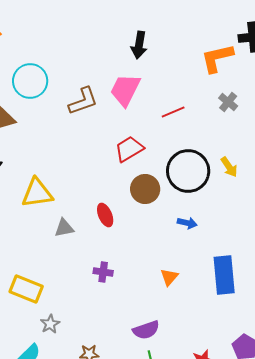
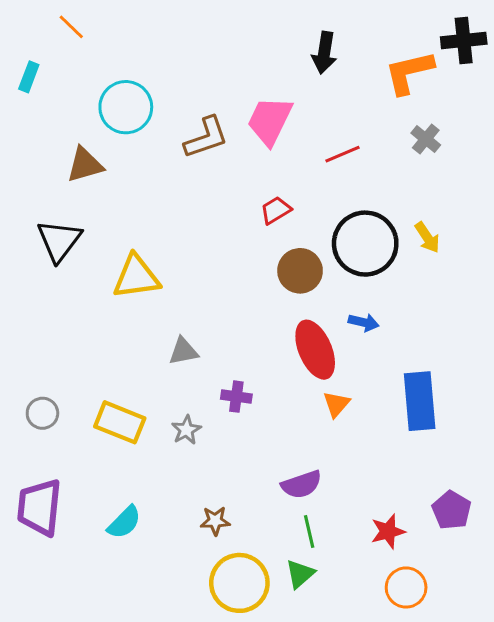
black arrow: (139, 45) -> (324, 53), moved
red trapezoid: (129, 149) -> (276, 210), size x0.7
red ellipse: (105, 215) -> (315, 350), moved, size x1.6
gray triangle: (64, 228) -> (183, 351), moved
gray star: (50, 324) -> (186, 430), moved

